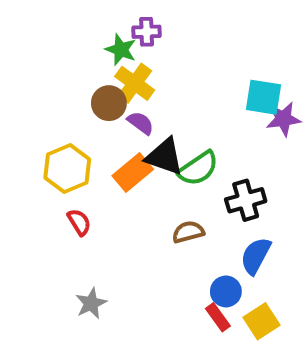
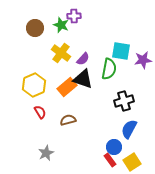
yellow cross: (135, 83) -> (61, 53), moved
cyan square: (264, 97) -> (121, 51), moved
brown circle: (109, 103) -> (35, 28), moved
purple semicircle: (141, 123) -> (83, 59), moved, turned 96
green semicircle: (198, 169) -> (109, 69), moved, turned -45
brown semicircle: (188, 232) -> (68, 120), moved

